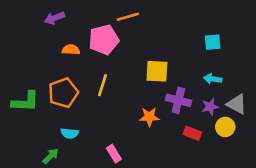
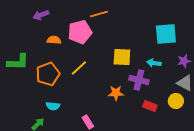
cyan square: (213, 42) -> (166, 34), size x1.6
cyan arrow: (213, 79) -> (154, 63), moved
yellow line: (103, 85) -> (79, 68), turned 30
green L-shape: (25, 102) -> (18, 62), moved
purple star: (210, 107) -> (184, 61), moved

